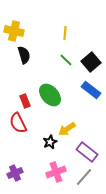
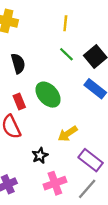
black semicircle: (24, 55) -> (18, 63), moved
black star: (50, 142) -> (40, 156), moved

